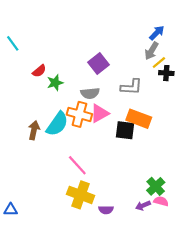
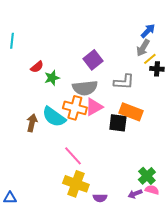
cyan line: (13, 43) -> (12, 41), turned 42
gray semicircle: (90, 93) -> (85, 88), size x1.4
cyan semicircle: (57, 124) -> (54, 117), turned 90

